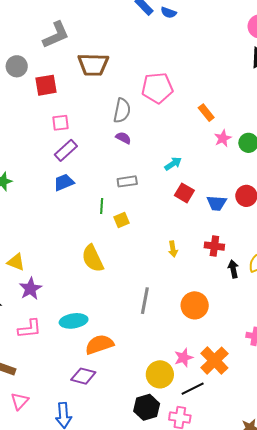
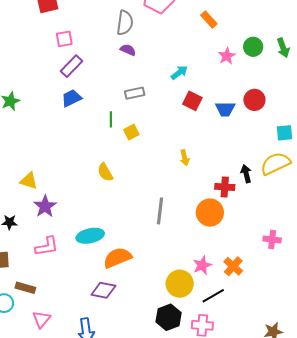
pink star: (223, 138) -> (227, 56), moved
red cross: (214, 246) -> (225, 187), moved
yellow semicircle: (93, 258) -> (105, 172), size x0.7
orange cross: (214, 361) -> (233, 266), size x0.7

